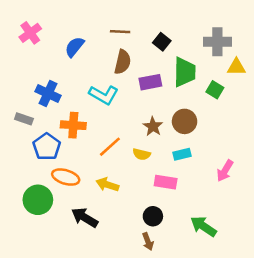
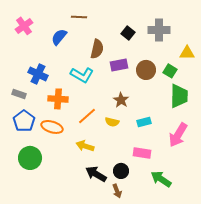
brown line: (120, 32) -> (79, 17), moved
gray cross: (217, 42) -> (159, 30), moved
green trapezoid: (185, 72) -> (179, 96), moved
brown circle: (185, 121) -> (146, 70), moved
blue pentagon: (47, 147) -> (24, 121), moved
pink arrow: (225, 171) -> (178, 135), size x1.4
orange ellipse: (66, 177) -> (52, 127), moved
pink rectangle: (166, 182) -> (142, 153), moved
black arrow: (85, 217) -> (96, 174), moved

